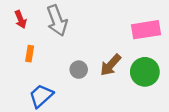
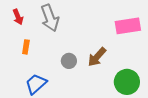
green circle: (145, 72) -> (127, 82), moved

